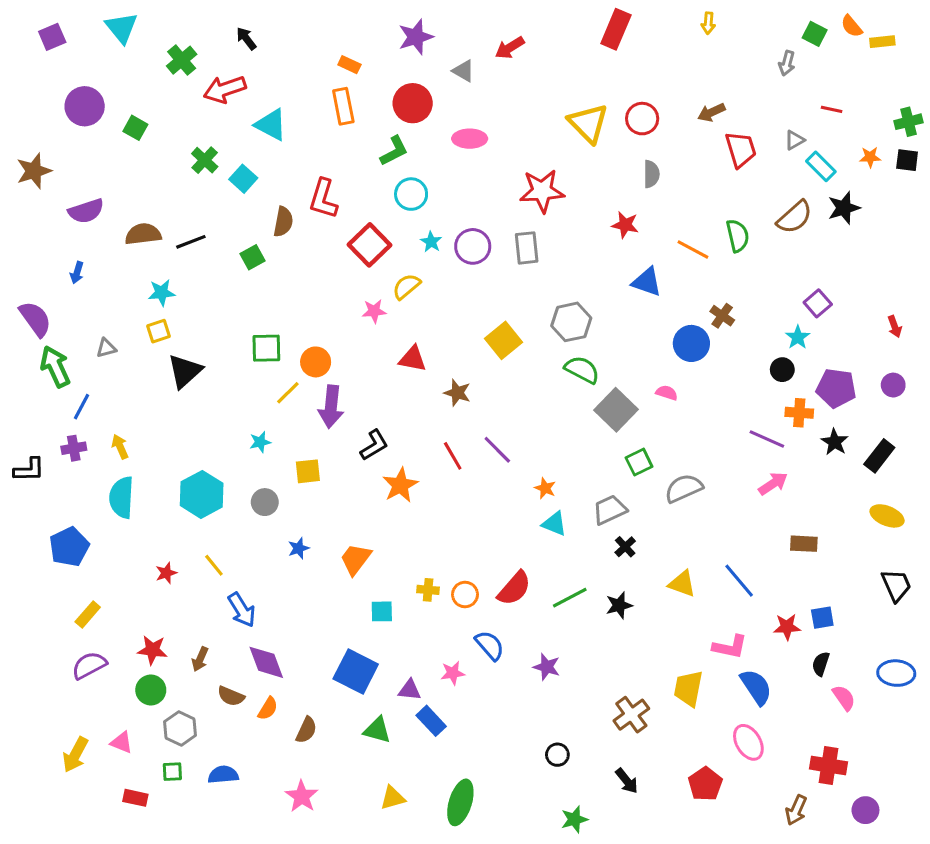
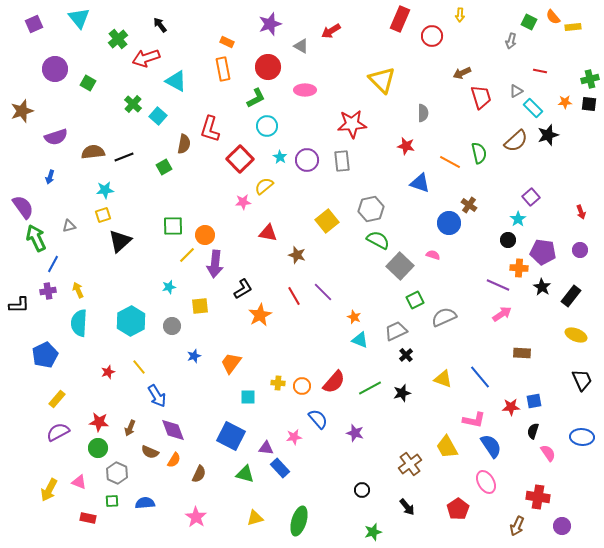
red circle: (642, 119) -> (432, 36), moved
yellow trapezoid: (688, 688) -> (447, 447), turned -40

